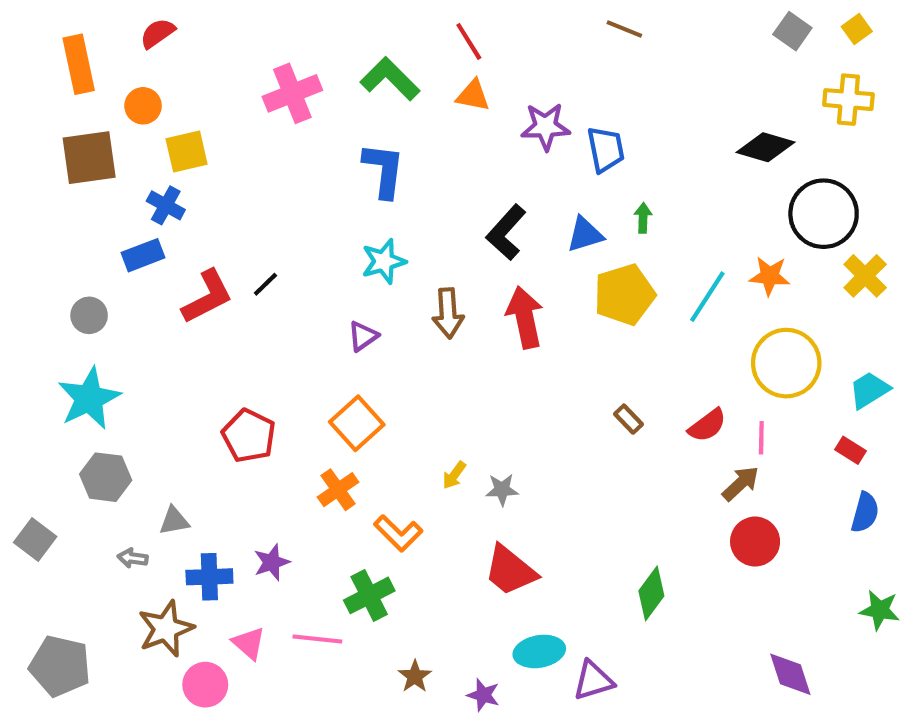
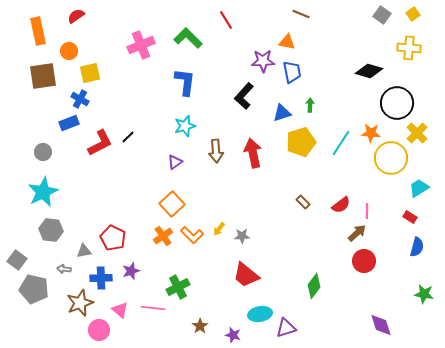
orange triangle: (473, 95) -> (287, 42), moved
black L-shape: (506, 232) -> (244, 96), moved
yellow circle: (786, 363) -> (391, 158), moved
red pentagon: (249, 436) -> (113, 238), moved
orange L-shape: (398, 533) -> (192, 235), moved
gray pentagon: (60, 666) -> (34, 289), moved

